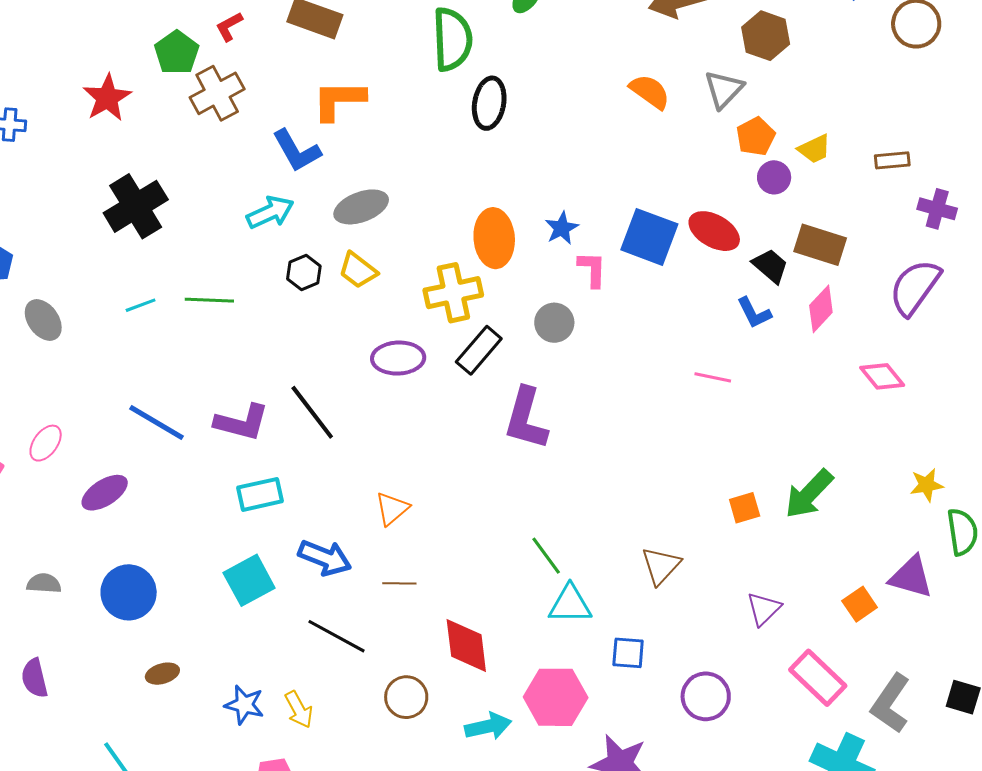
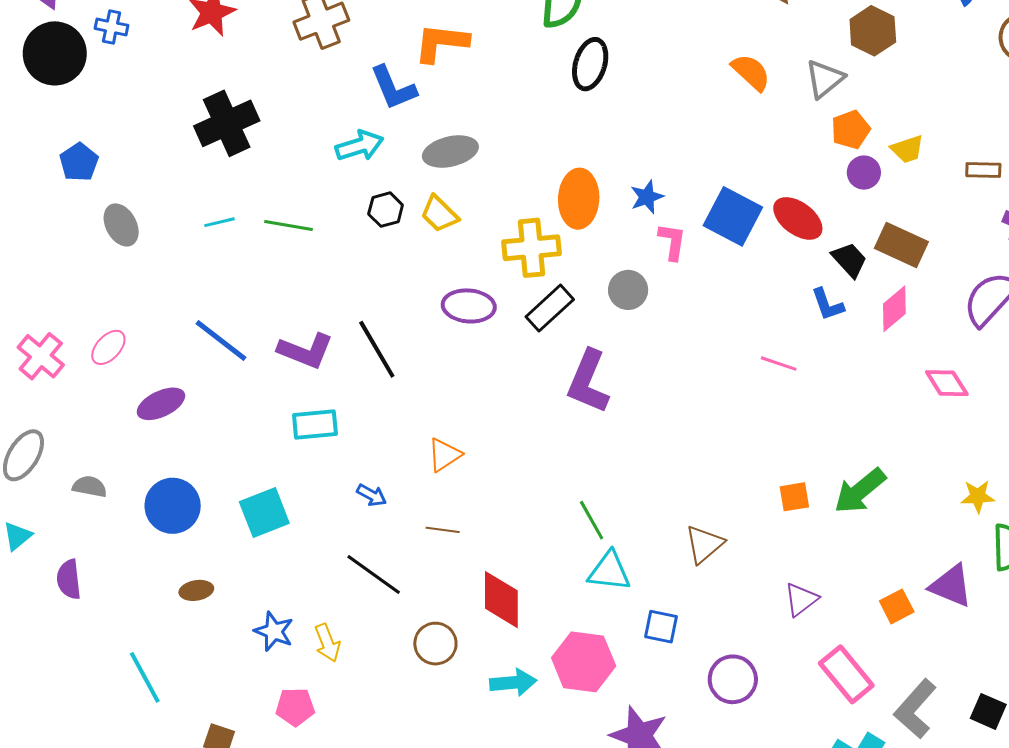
blue arrow: (325, 558) -> (372, 495), size x0.6
cyan square: (249, 580) -> (264, 513), moved

